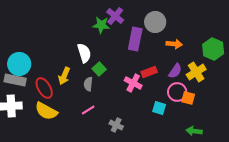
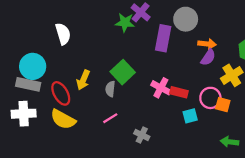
white semicircle: (84, 53) -> (63, 34), moved
green square: (99, 69) -> (123, 72), size x1.5
purple semicircle: (175, 71) -> (208, 57), moved
red rectangle: (149, 72) -> (179, 92), moved, turned 35
cyan square: (159, 108) -> (190, 116), turned -32

